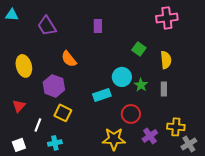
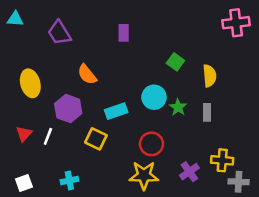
pink cross: (167, 18) -> (236, 23), moved
cyan rectangle: (102, 95) -> (116, 111), moved
yellow square: (63, 113) -> (96, 139), moved
red circle: (131, 114) -> (151, 144), moved
white line: (38, 125) -> (48, 136), moved
gray cross: (189, 144) -> (239, 182), turned 35

